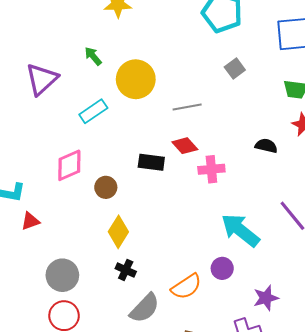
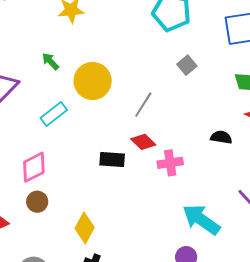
gray line: (187, 107) -> (143, 105), turned -44
brown circle: (106, 187) -> (37, 202), moved

